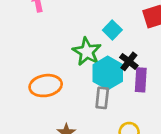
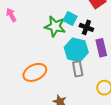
green star: (87, 52) -> (55, 26), moved
black cross: (129, 61) -> (86, 27), moved

